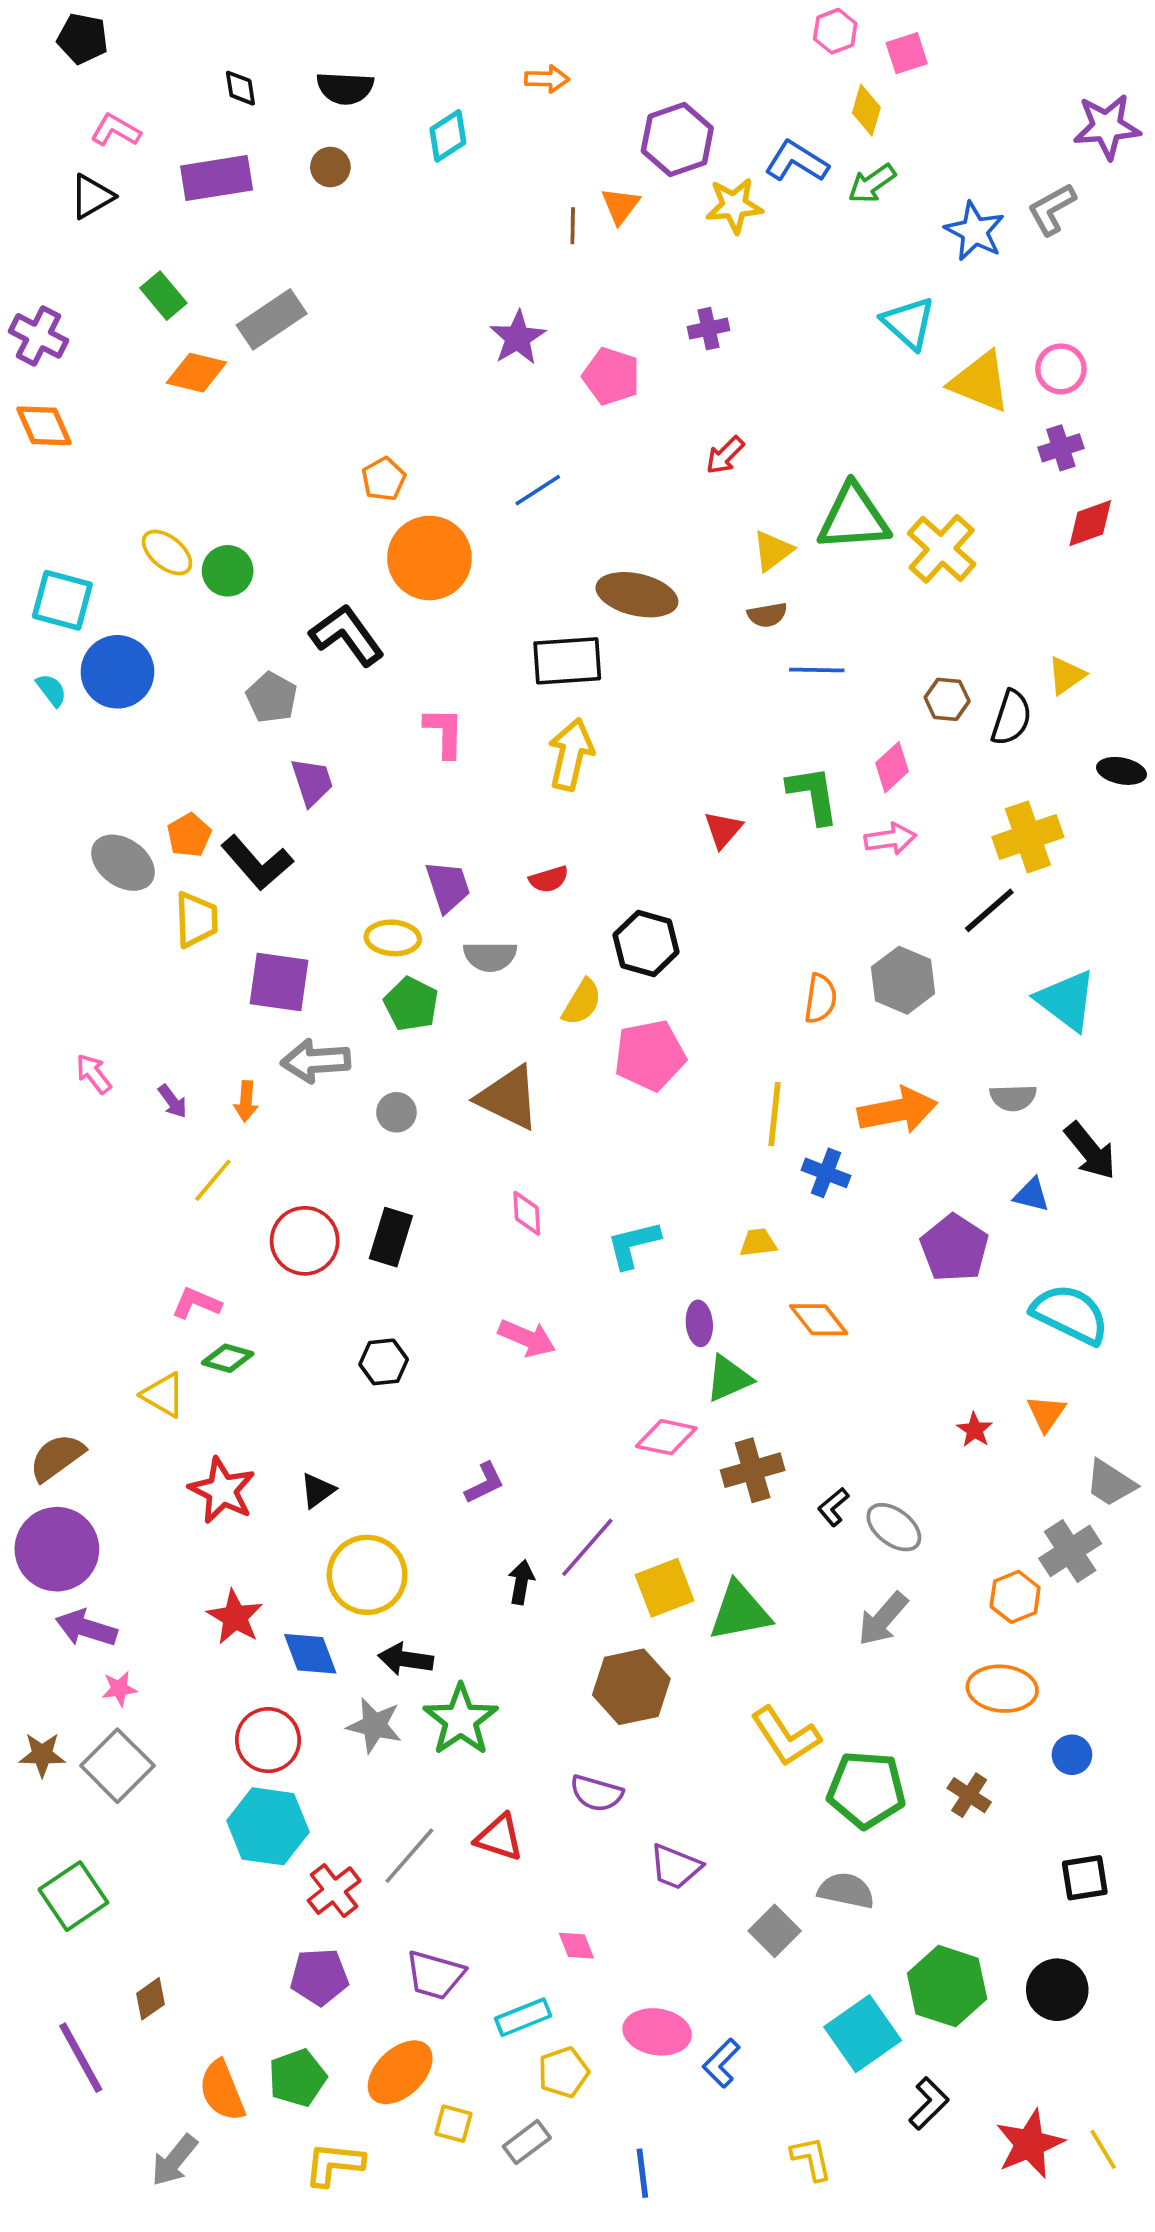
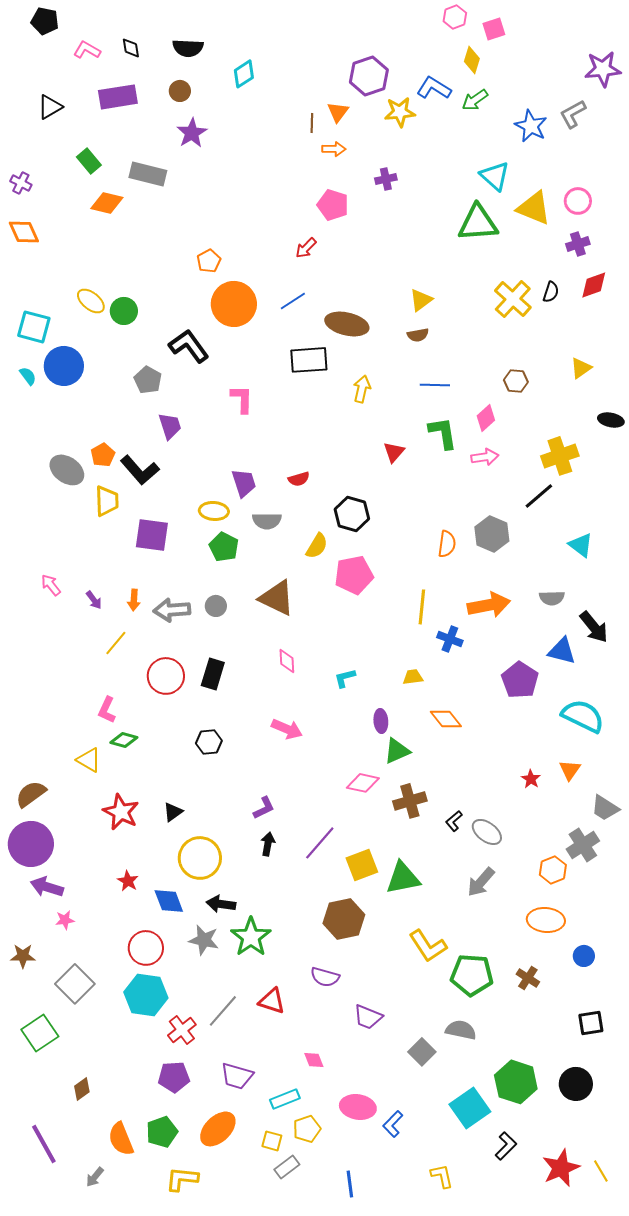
orange arrow: (547, 79) -> (334, 149), moved
pink L-shape: (116, 130) -> (87, 50), moved
gray rectangle: (272, 319) -> (148, 174), turned 48
purple cross: (39, 336) -> (21, 183), size x0.7
purple star: (518, 338) -> (192, 133), moved
red arrow: (725, 455) -> (306, 248), moved
blue line: (538, 490) -> (293, 301), moved
green triangle: (854, 518) -> (478, 223), moved
blue line: (817, 670) -> (435, 385), moved
black semicircle: (1011, 718) -> (551, 292), moved, size x0.7
yellow arrow: (571, 754) -> (362, 389), moved, size x0.7
cyan triangle: (1066, 1000) -> (581, 545), size x0.7
gray arrow: (316, 1061) -> (172, 610), moved
blue triangle: (1032, 1195) -> (562, 651), size x1.4
cyan L-shape: (633, 1244) -> (345, 678), size x0.7
pink L-shape: (196, 1303) -> (107, 710), turned -88
black arrow: (521, 1582) -> (268, 844), moved
red star: (235, 1617) -> (128, 881), size x0.7
gray square: (117, 1766) -> (75, 984), moved
purple line: (81, 2058) -> (44, 1144), moved
yellow square: (453, 2124) -> (272, 1141), moved
gray arrow: (174, 2160) -> (95, 1177), size x0.7

